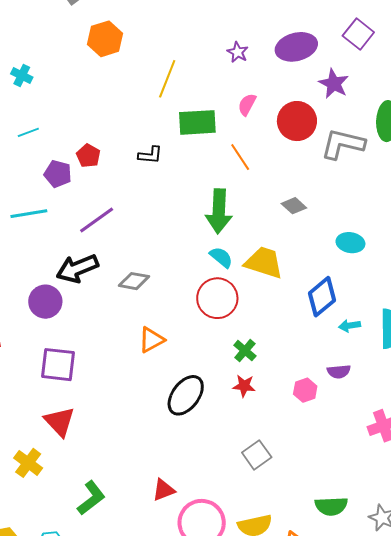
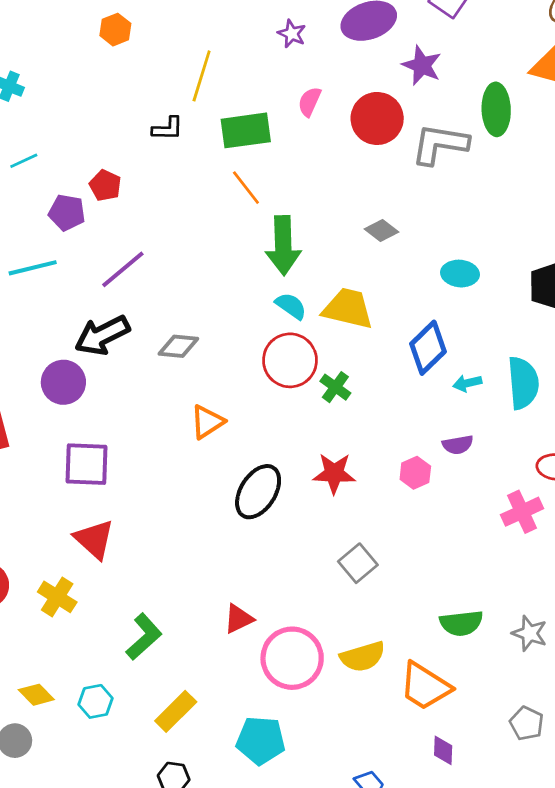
orange hexagon: (105, 39) -> (115, 30), size x0.7
black L-shape: (150, 155) -> (168, 129), moved
orange line: (240, 157) -> (246, 188), moved
green cross: (245, 351) -> (335, 387), moved
red star: (244, 386) -> (334, 473), size x1.4

